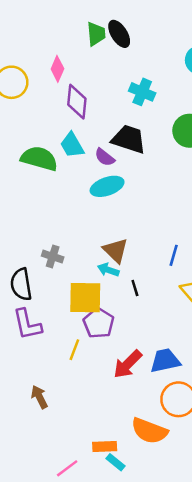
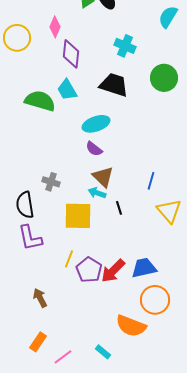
purple semicircle: (105, 157) -> (94, 149), moved
purple pentagon: (99, 323) -> (89, 270), moved
orange rectangle: (105, 447) -> (38, 342), moved, turned -54

